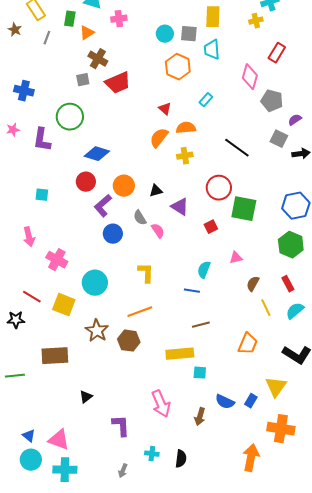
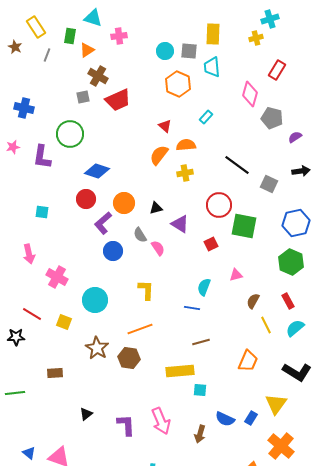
gray square: (279, 139) -> (269, 184), moved
yellow square: (64, 305) -> (64, 322), size x0.7
brown rectangle: (55, 356) -> (55, 373), size x0.6
purple L-shape: (121, 426) -> (126, 425), moved
orange cross: (281, 429) -> (281, 446), turned 32

